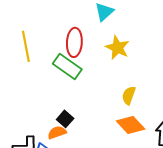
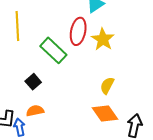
red ellipse: (74, 42) -> (78, 31), moved
black square: (65, 119) -> (33, 82), moved

